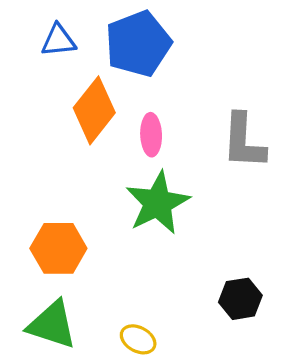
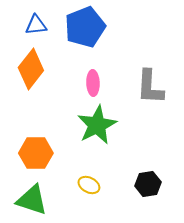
orange diamond: (94, 110) -> (31, 69), moved
yellow ellipse: (138, 339) -> (89, 185), moved

